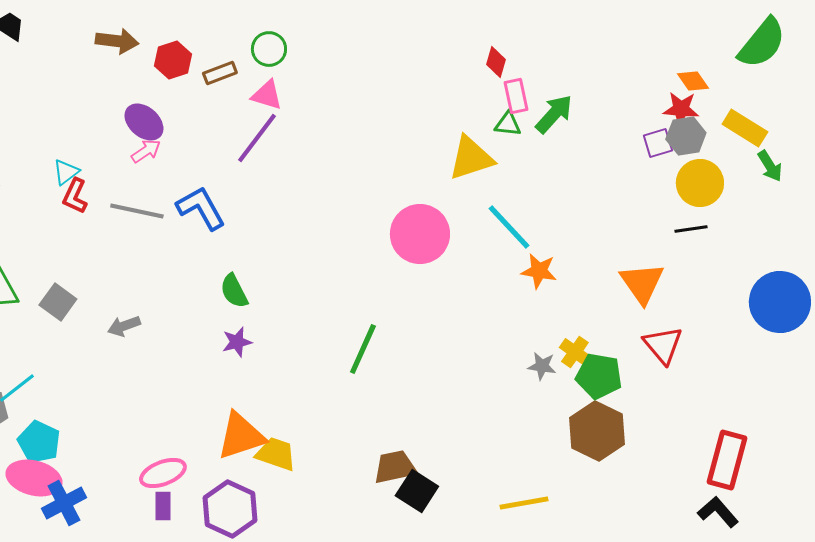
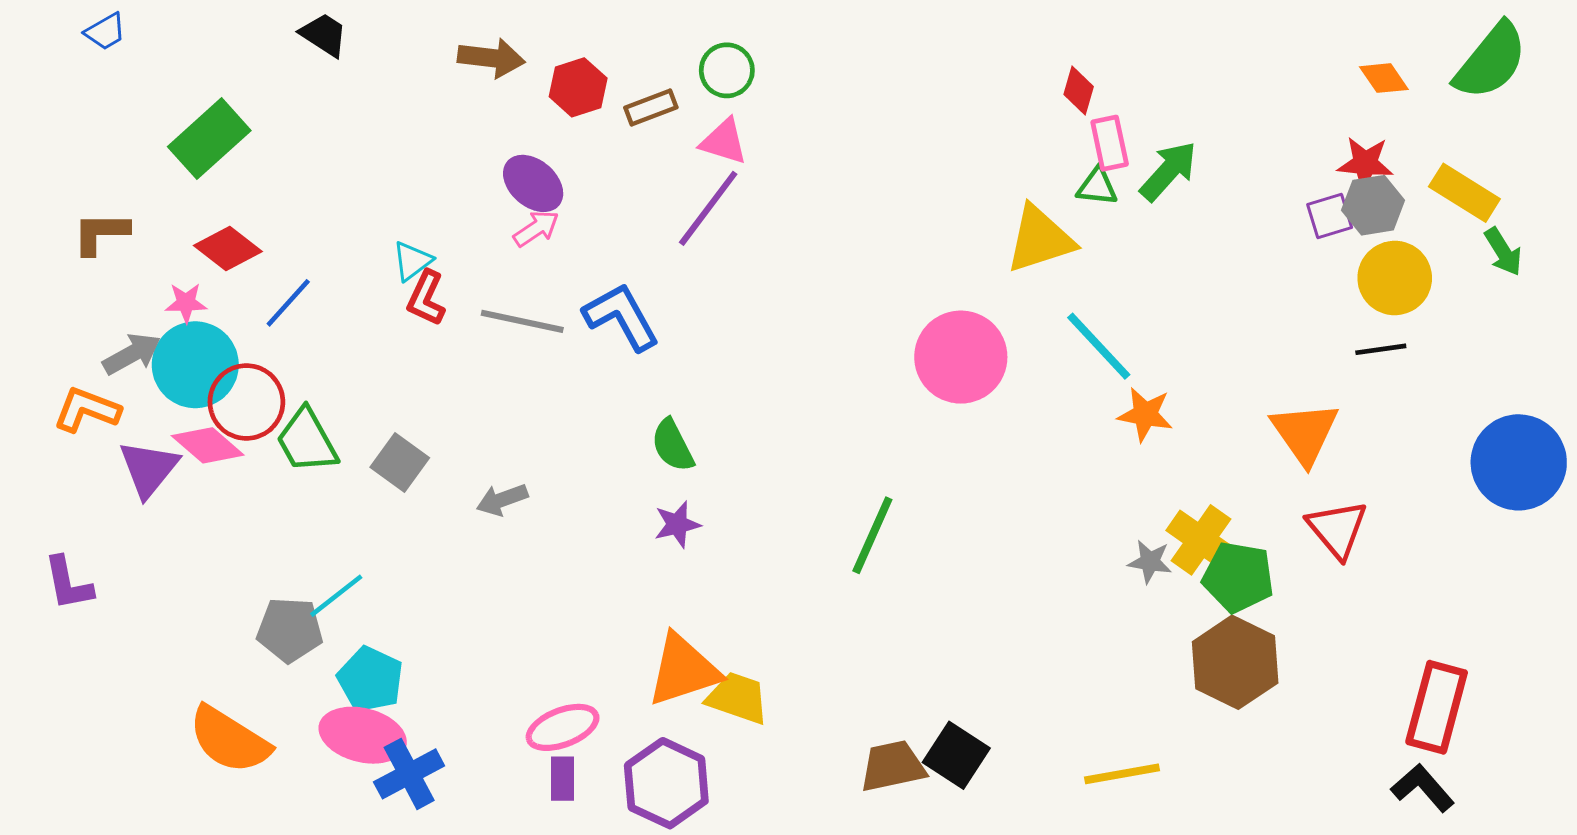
orange diamond: (693, 81) -> (1384, 78), moved
yellow cross: (575, 352) -> (1201, 540), size x1.4
brown trapezoid: (395, 467) -> (893, 766), moved

